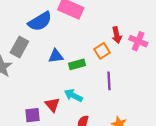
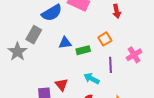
red arrow: (117, 35) -> (117, 11), moved
pink cross: (138, 41) -> (134, 55), moved, turned 35
cyan arrow: (73, 95) -> (92, 79), moved

